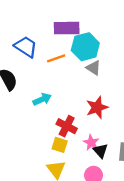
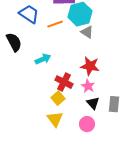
red star: (97, 107) -> (90, 66), turned 30
pink star: (91, 143) -> (88, 86), moved
yellow square: (60, 145) -> (58, 98), turned 32

